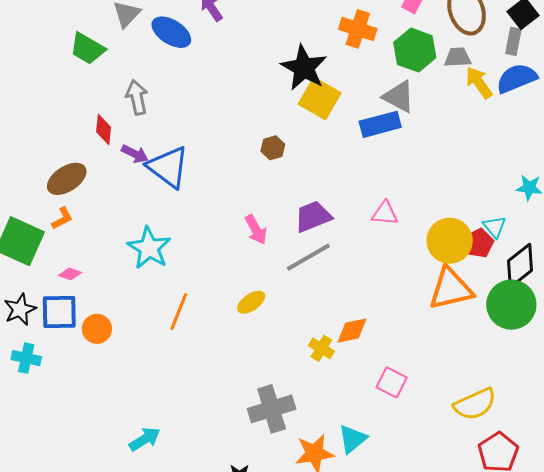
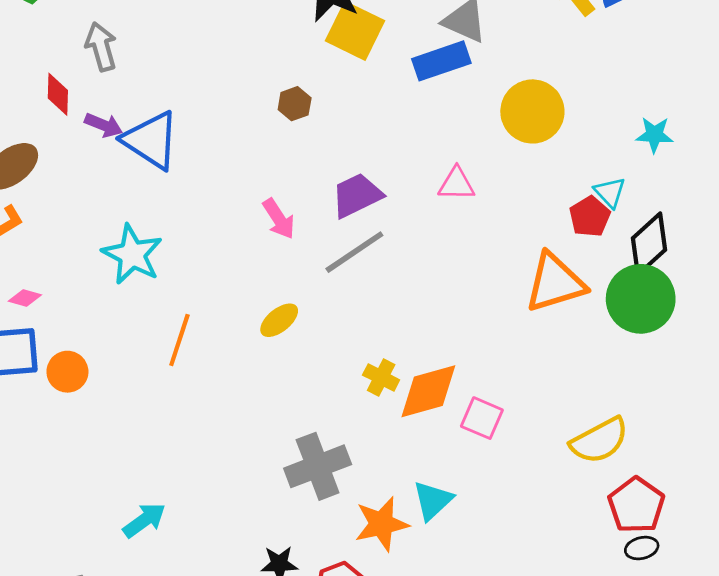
yellow circle: (450, 241) -> (532, 111), moved
orange diamond: (352, 331) -> (428, 391), moved, size x1.4

